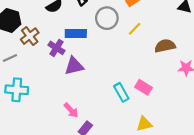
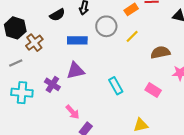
purple cross: (56, 48) -> (52, 84), moved
pink rectangle: (144, 87) -> (153, 90), moved
cyan rectangle: (121, 92) -> (116, 86), moved

